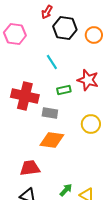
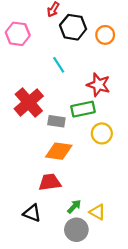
green rectangle: (64, 90) -> (83, 109), moved, size x1.5
red cross: (25, 96) -> (29, 102), turned 36
red trapezoid: (30, 168) -> (50, 182), moved

